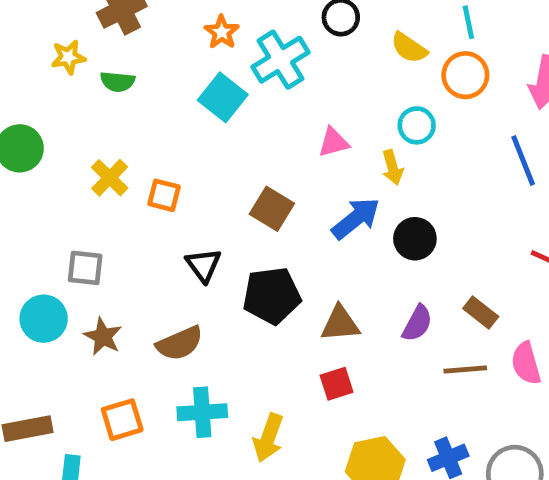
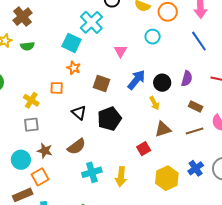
orange star: (222, 32) -> (74, 68), moved
pink triangle: (334, 142) -> (120, 51), turned -32
yellow arrow: (392, 167) -> (154, 103), moved
yellow cross: (110, 178) -> (31, 100), moved
cyan circle: (44, 319) -> (21, 160), moved
purple semicircle: (417, 323) -> (187, 79), moved
brown triangle: (340, 324) -> (163, 129), moved
orange square: (122, 420) -> (40, 177), moved

